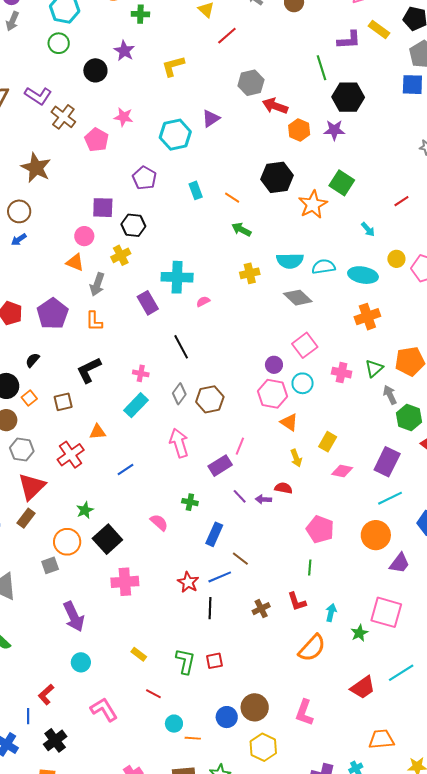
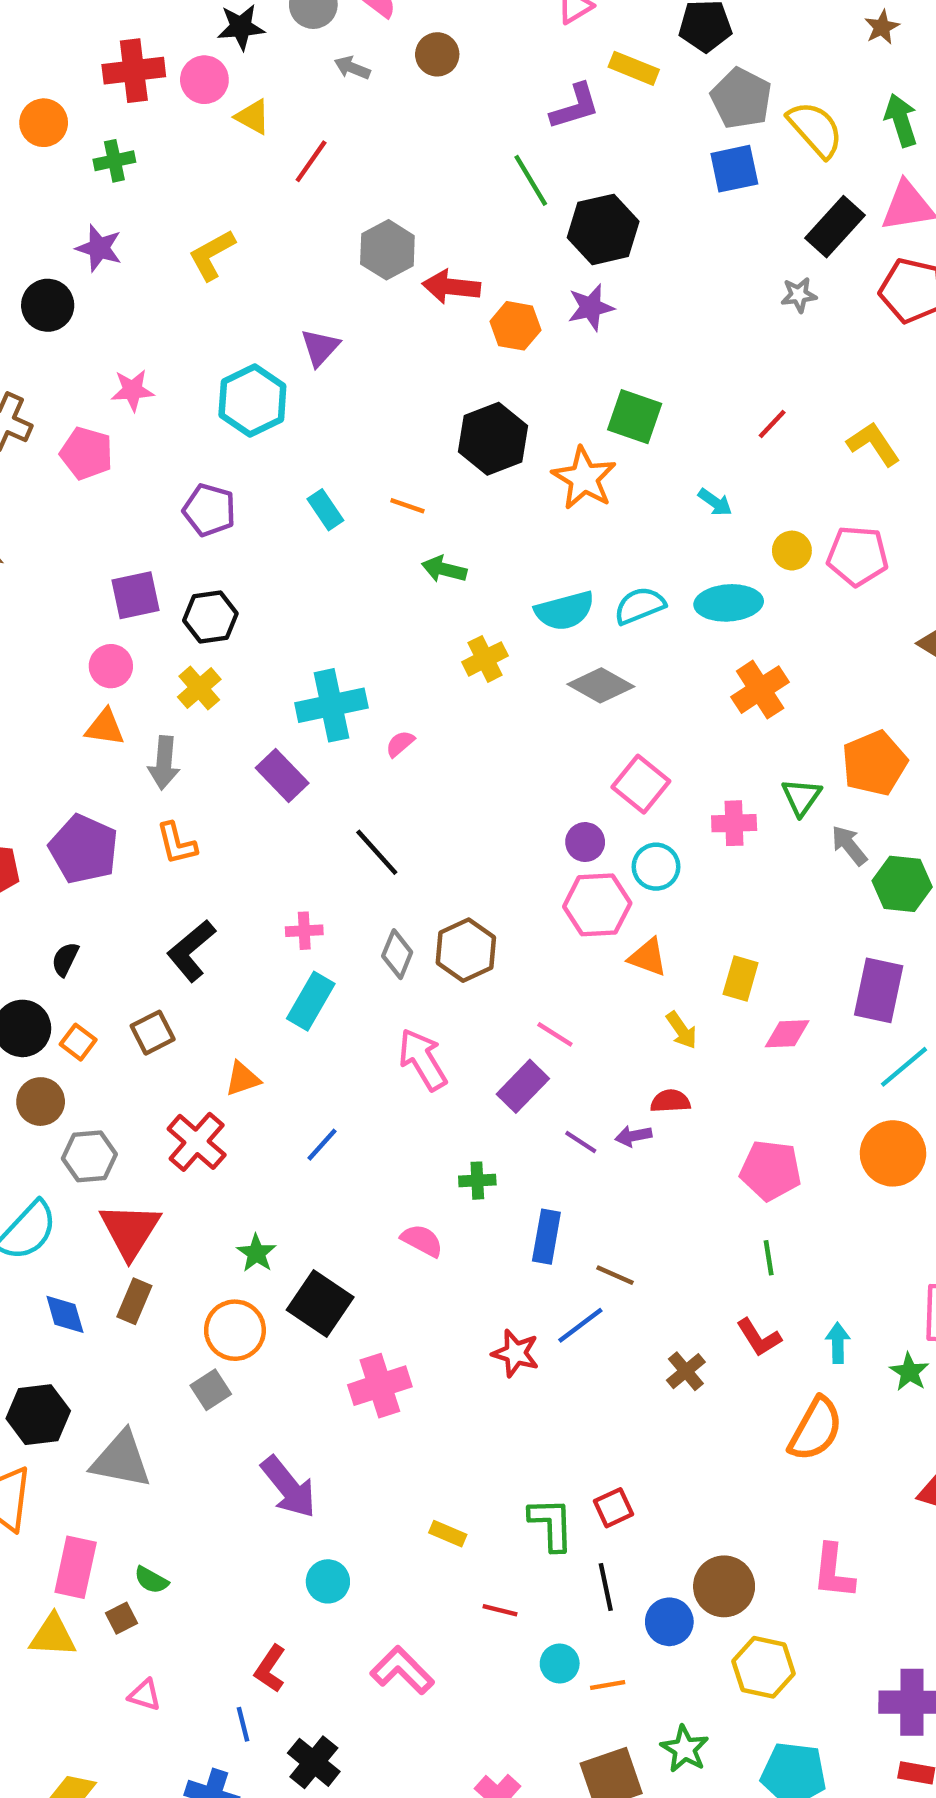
pink line: (240, 446) -> (555, 1034), turned -66
black line: (210, 608) -> (606, 1587), moved

